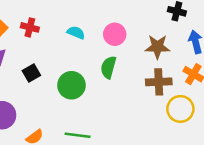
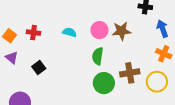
brown star: (157, 47) -> (121, 31), moved
brown cross: (159, 82) -> (130, 73), moved
green circle: (71, 85) -> (104, 83), moved

